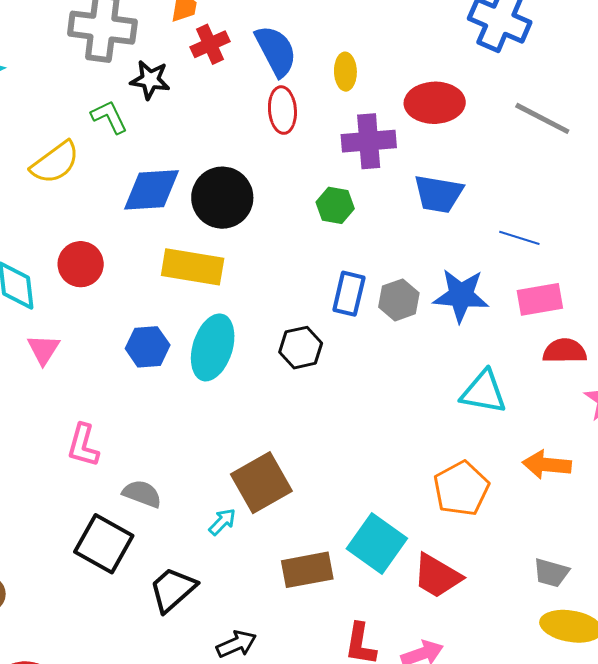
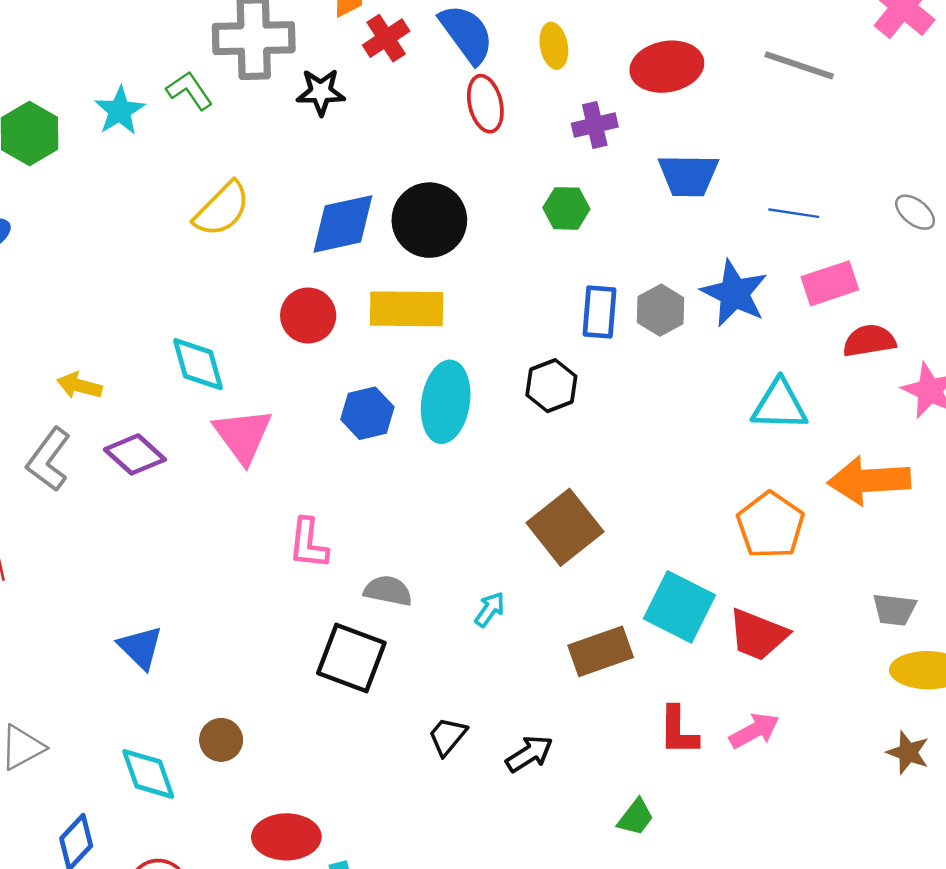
green L-shape: (109, 117) -> (189, 91), moved
purple cross: (369, 141) -> (595, 125), size x0.7
red circle: (81, 264) -> (308, 315), moved
blue star: (461, 295) -> (734, 293), turned 30
pink triangle: (44, 349) -> (243, 436), size x1.5
orange arrow: (547, 465) -> (869, 480), size x1.4
brown square: (261, 483) -> (565, 527), moved
black trapezoid: (173, 590) -> (447, 736), moved, size x0.7

